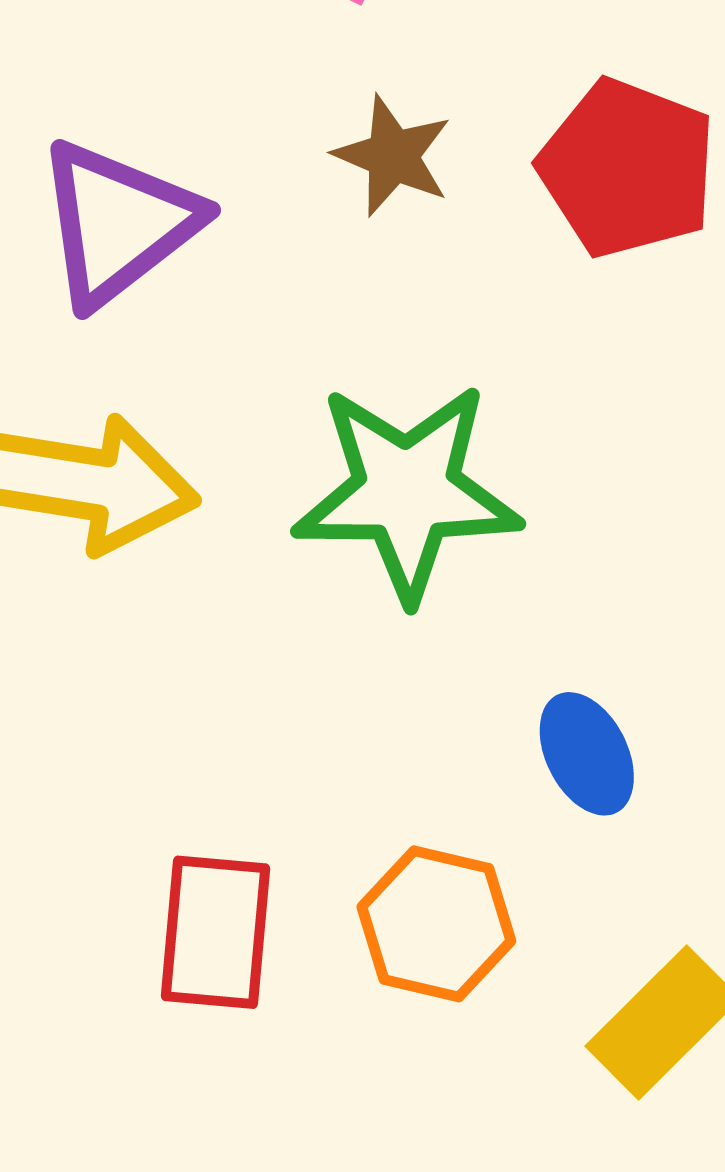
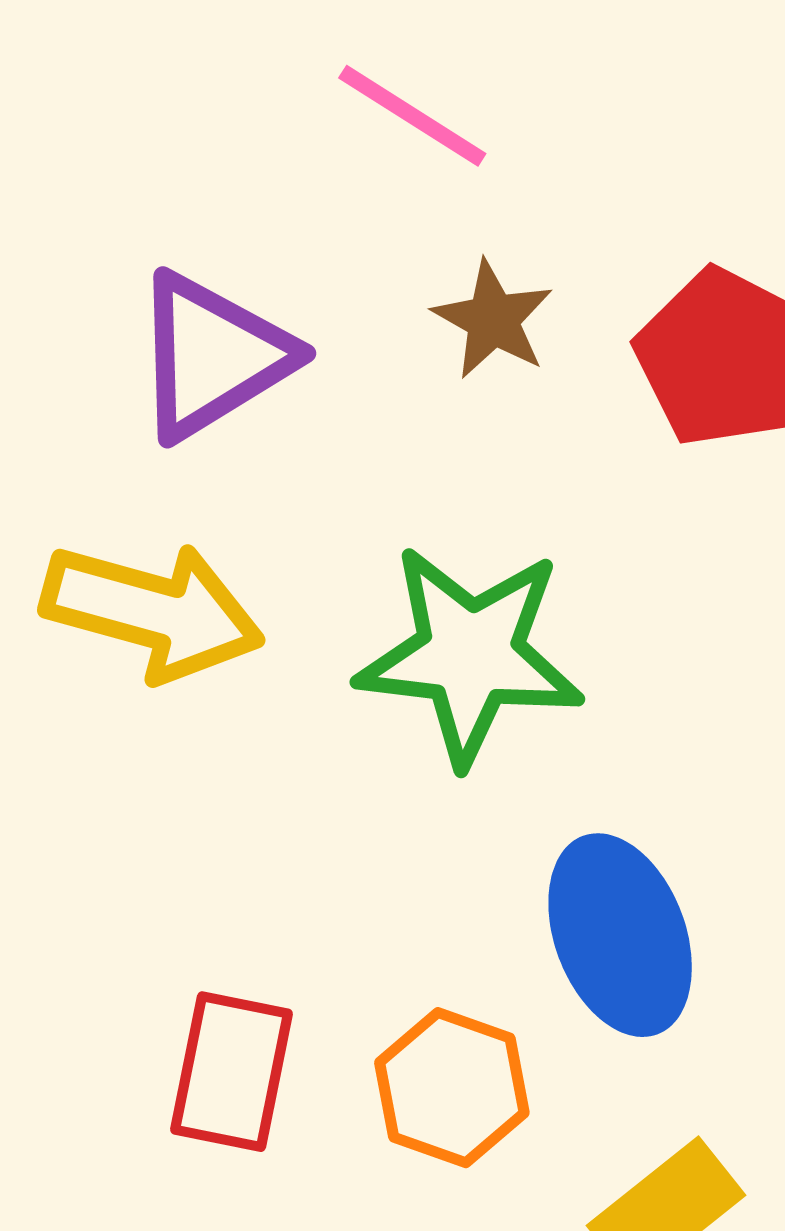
blue ellipse: (587, 754) -> (620, 935), size x1.6

